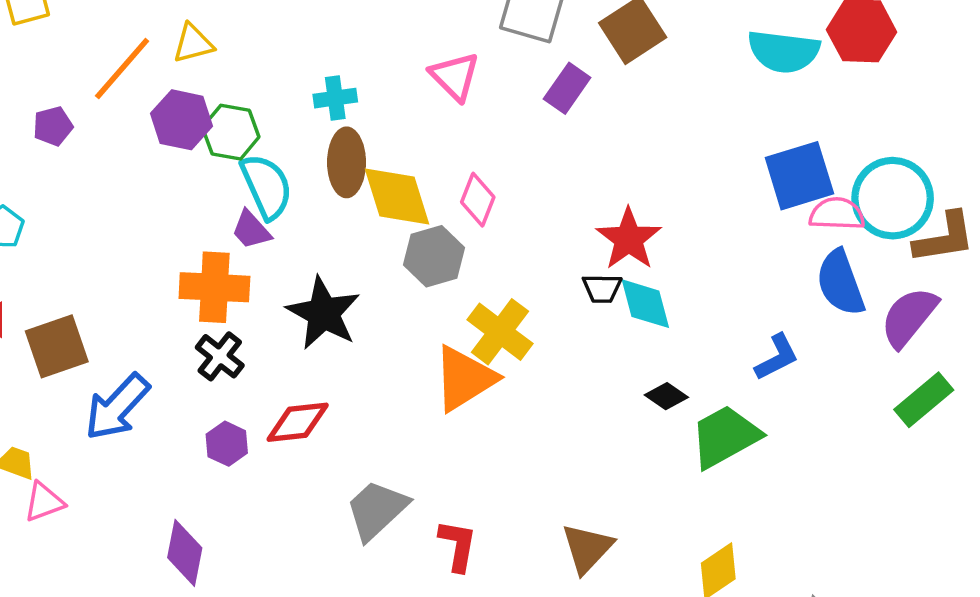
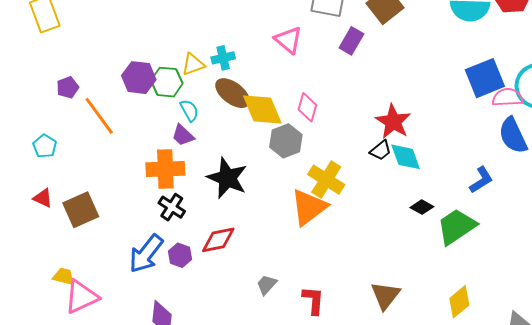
yellow triangle: (193, 43) -> (193, 64), moved
orange line: (122, 68) -> (99, 116), moved, turned -72
brown ellipse: (347, 162) -> (233, 93), turned -48
cyan semicircle: (266, 186) -> (189, 110), size x0.6
black trapezoid: (602, 288) -> (381, 150), turned -35
blue arrow: (117, 407) -> (146, 254), moved
pink triangle: (44, 502) -> (81, 297), size x1.5
gray trapezoid: (377, 510) -> (267, 285), size x0.6

